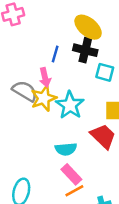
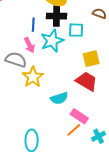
yellow star: (44, 98) -> (33, 77), moved
cyan star: (70, 105) -> (52, 41), moved, turned 30
pink rectangle: (71, 174) -> (79, 116), moved

